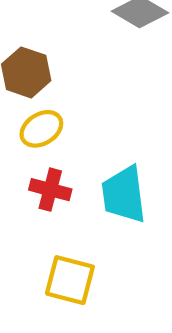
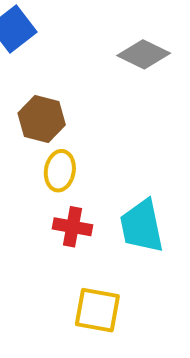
yellow ellipse: (41, 129) -> (60, 171), turned -45

